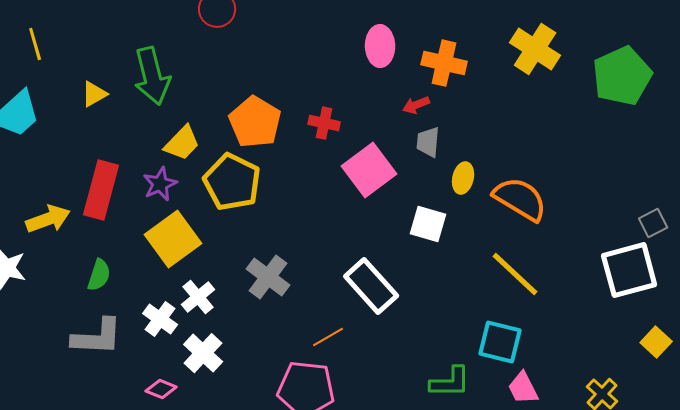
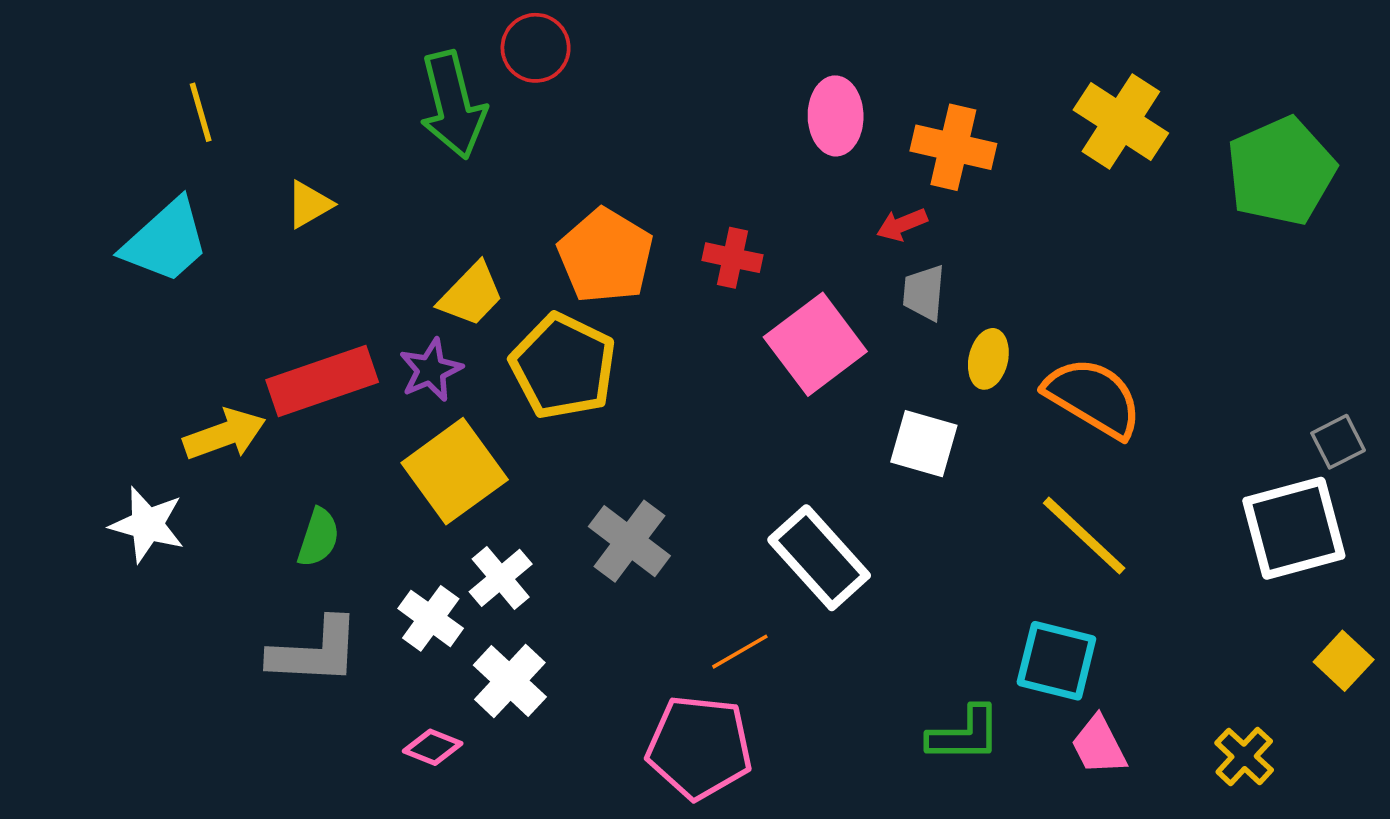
green arrow: (152, 76) -> (453, 105), moved
red rectangle: (101, 190) -> (322, 381), turned 56

